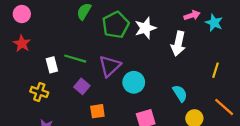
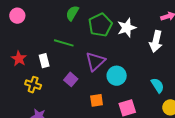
red star: (22, 43) -> (19, 59), moved
green line: (75, 59) -> (64, 43), moved
orange square: (97, 111) -> (97, 100), moved

